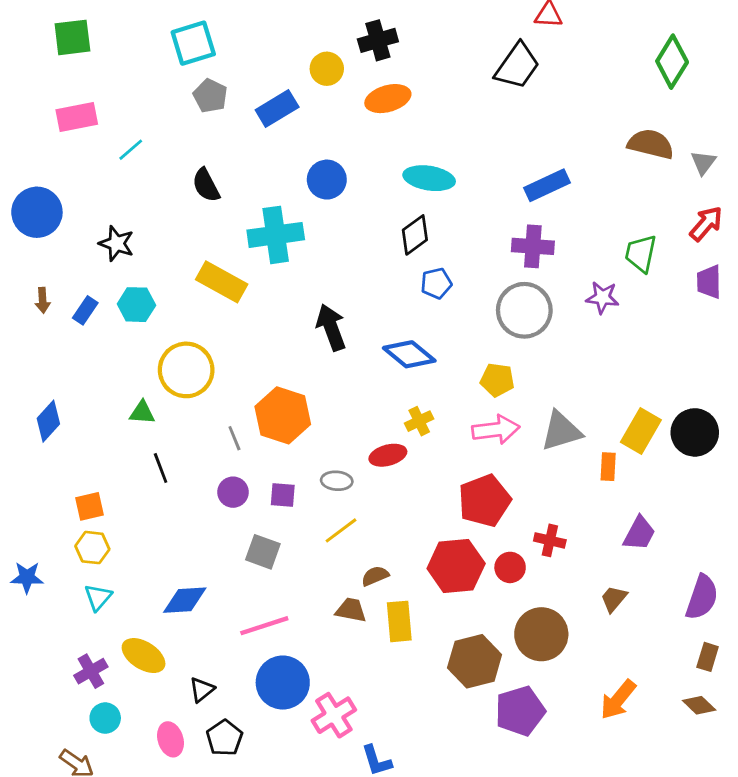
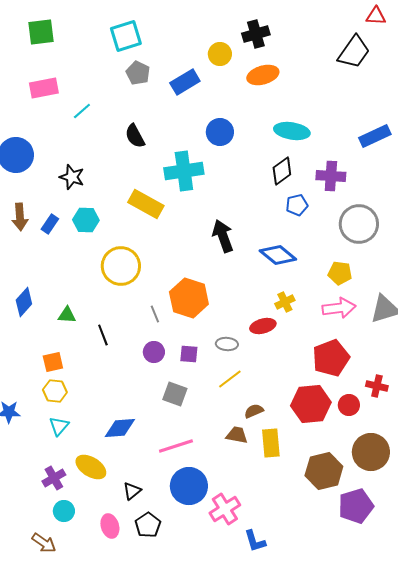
purple cross: (533, 246) -> (331, 176), moved
brown arrow: (43, 300) -> (20, 217), size x1.5
green triangle: (142, 413) -> (67, 315), moved

